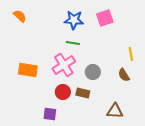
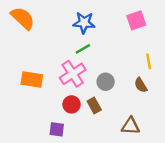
orange semicircle: (20, 16) -> (23, 18), size x1.6
pink square: (105, 18) -> (136, 20), moved
green line: (73, 43) -> (83, 49), turned -40
brown rectangle: (83, 93) -> (94, 106), turned 48

